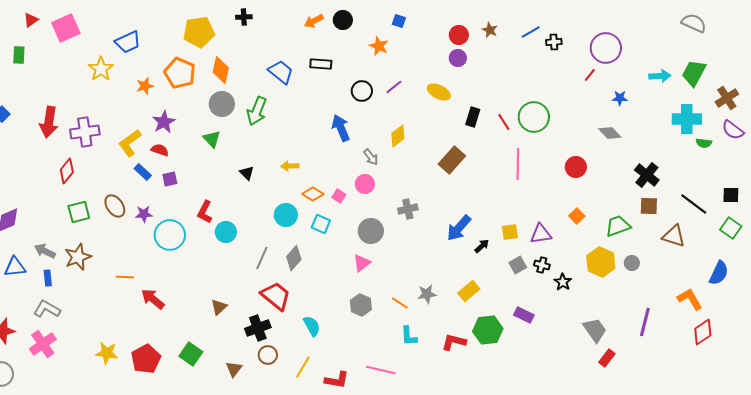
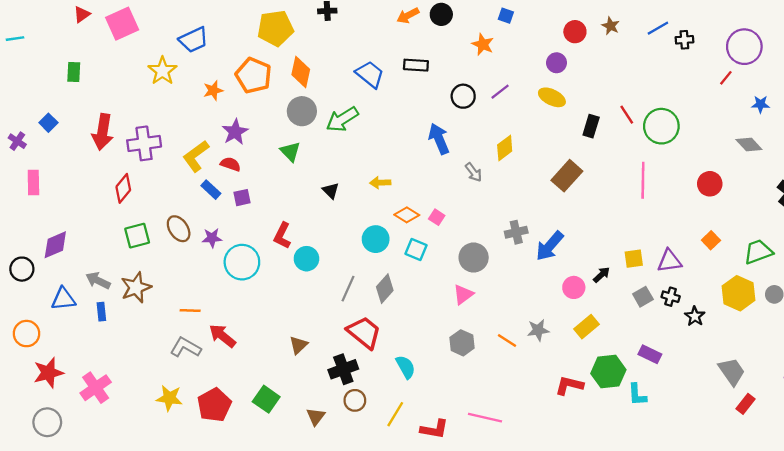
green rectangle: (19, 55) -> (74, 72), moved
purple circle: (458, 58) -> (557, 63), moved
green arrow: (257, 111) -> (342, 119), turned 36
red line: (504, 122) -> (627, 115), moved
pink circle: (365, 184) -> (574, 287), moved
blue arrow: (459, 228) -> (550, 246), moved
gray L-shape: (47, 309) -> (186, 347), moved
cyan L-shape: (409, 336) -> (637, 395), moved

